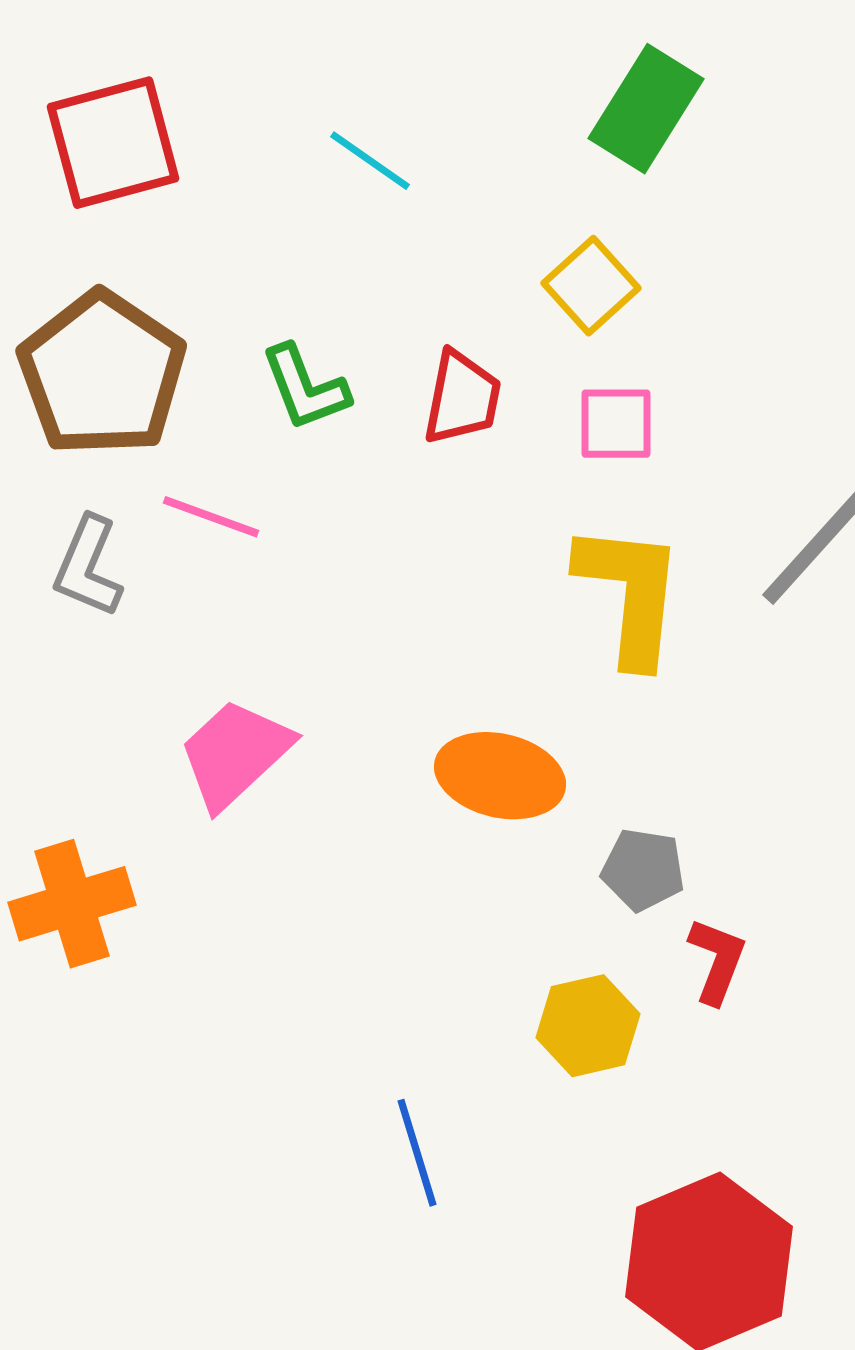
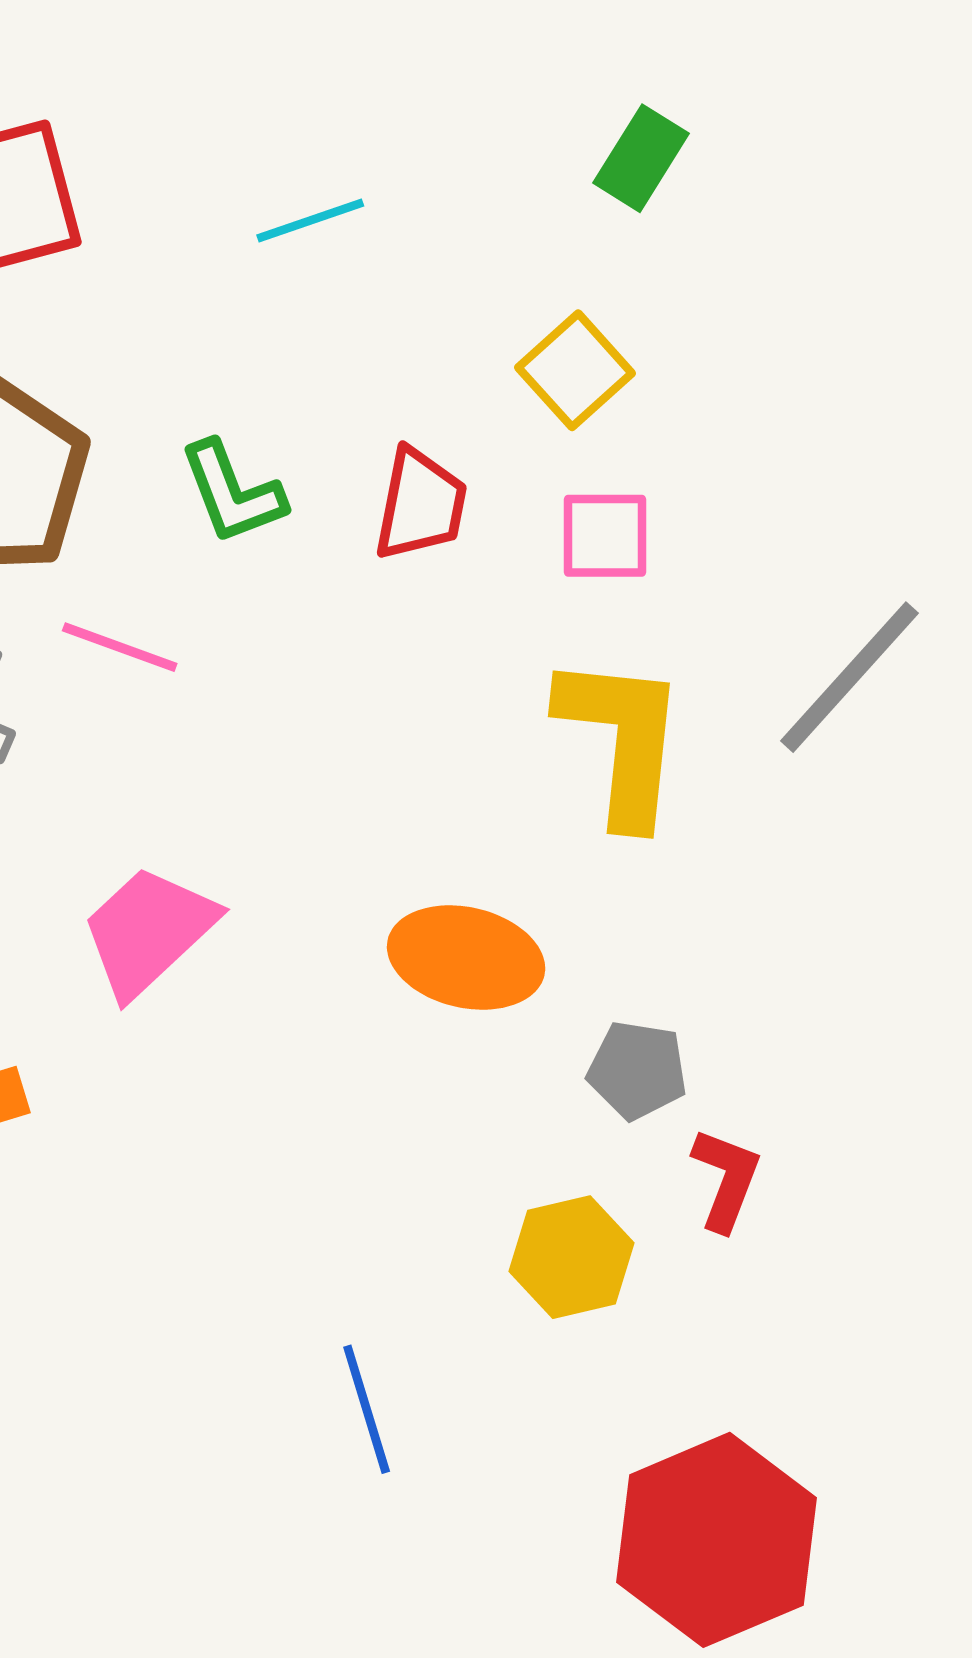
green rectangle: (646, 109) -> (641, 158), size x0.7
cyan line: (370, 161) -> (310, 221), turned -54

